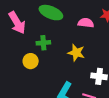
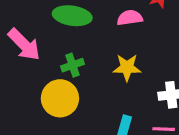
yellow circle: (31, 61) -> (60, 98), size x1.5

